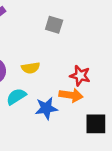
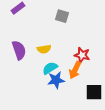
orange arrow: (71, 95) -> (75, 70), turned 108
cyan semicircle: (16, 96) -> (50, 68), moved

